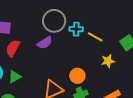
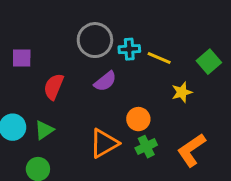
purple semicircle: (45, 43) -> (105, 81), moved
red semicircle: (13, 48) -> (54, 87), moved

